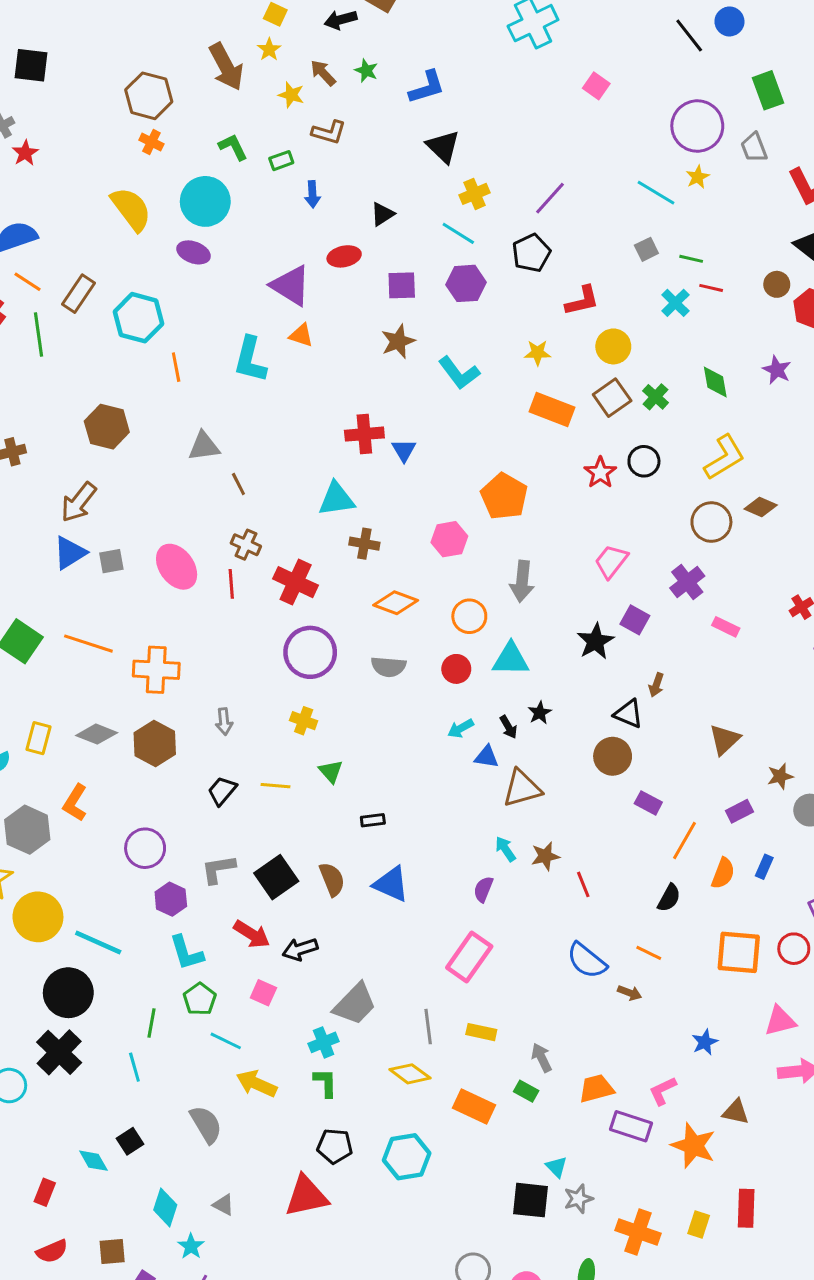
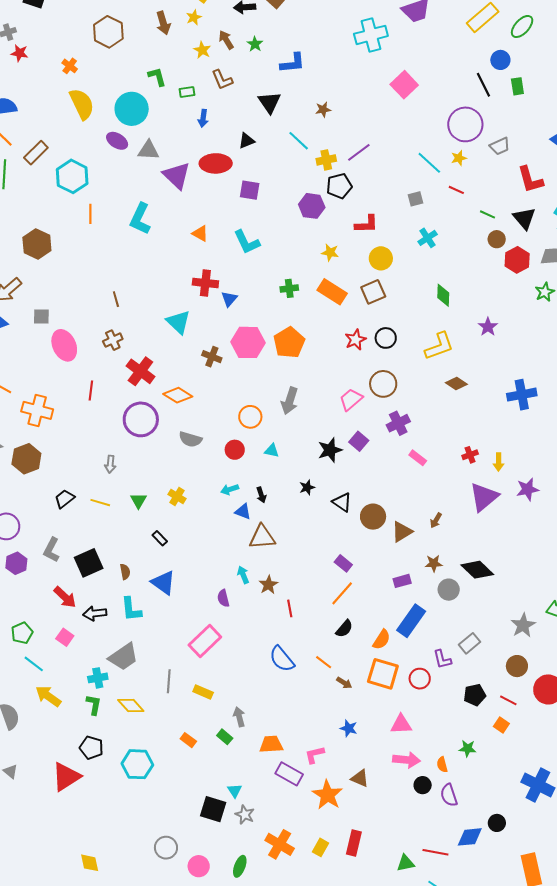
black line: (689, 35) -> (483, 85), moved
brown arrow: (226, 67) -> (163, 23), size x0.7
pink square: (596, 86) -> (404, 85), size x1.5
green rectangle: (768, 90) -> (517, 86), moved, size x0.7
brown L-shape: (329, 132) -> (222, 80), turned 40
orange cross: (151, 142) -> (70, 66), moved
black triangle: (443, 147) -> (269, 102), moved
gray trapezoid: (754, 148) -> (500, 146), turned -105
red star: (25, 153) -> (20, 53), turned 30
yellow cross: (475, 194) -> (326, 160), moved
cyan line: (458, 233) -> (299, 141), moved
red ellipse: (344, 256) -> (216, 163), size x1.4
green line: (691, 259) -> (488, 214), moved
purple hexagon: (466, 283) -> (312, 206), moved
red line: (711, 288) -> (456, 190), moved
orange triangle: (301, 335) -> (200, 233), moved
brown star: (398, 341) -> (323, 110), moved, size x0.7
purple star: (777, 370) -> (488, 327), moved
cyan L-shape: (459, 373) -> (247, 242), moved
green cross: (656, 397) -> (289, 288), moved, turned 30
gray triangle: (204, 446) -> (148, 150), moved
cyan triangle: (336, 499) -> (178, 322), turned 40
brown circle: (711, 522) -> (383, 384), moved
pink hexagon: (449, 539) -> (248, 342), moved, size x1.4
brown cross: (364, 544) -> (212, 357), moved
brown cross: (246, 545) -> (113, 340), turned 30
gray square: (111, 561) -> (41, 317), moved
red line: (231, 584) -> (91, 391), moved
orange diamond: (396, 603) -> (178, 395), moved
cyan triangle: (511, 659) -> (272, 451), size x0.6
brown arrow: (656, 685) -> (436, 520), moved
black star: (540, 713) -> (307, 487), moved
gray arrow: (224, 721) -> (110, 464), moved
yellow cross: (304, 721) -> (177, 496), moved
brown circle: (613, 756) -> (373, 517), moved
black rectangle: (373, 820) -> (160, 538), turned 42
orange line: (684, 841) -> (342, 593), moved
brown star: (545, 856) -> (268, 585), turned -30
blue rectangle: (764, 867) -> (411, 621), size x2.0
gray L-shape: (218, 869) -> (51, 550), turned -65
orange semicircle: (723, 873) -> (382, 640), moved
brown semicircle: (332, 879) -> (125, 572), size x0.7
purple semicircle: (483, 889) -> (223, 598), turned -48
cyan L-shape: (186, 953) -> (131, 609), moved
brown arrow: (630, 993) -> (344, 683), moved
blue star: (705, 1042) -> (349, 728), turned 30
yellow diamond: (410, 1074) -> (131, 706), moved
orange rectangle: (474, 1106) -> (188, 740), size x0.6
red triangle: (306, 1196) -> (66, 777), turned -32
gray star: (578, 1199) -> (245, 815), turned 30

